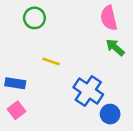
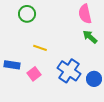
pink square: (17, 110) -> (34, 74), moved
blue circle: (110, 114) -> (94, 79), moved

